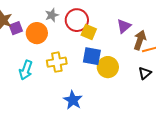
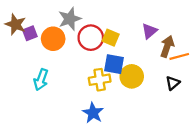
gray star: (52, 15) -> (70, 19), size x1.5
red circle: (77, 20) -> (91, 38), moved
yellow cross: (57, 62) -> (100, 80), moved

